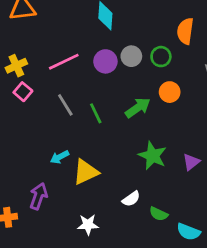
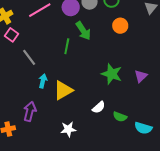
gray line: (65, 105) -> (29, 57), moved
green arrow: (138, 108) -> (83, 31), moved, turned 96
green line: (96, 113) -> (67, 46), turned 42
cyan arrow: (60, 157) -> (43, 81), turned 136

